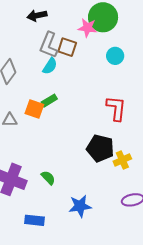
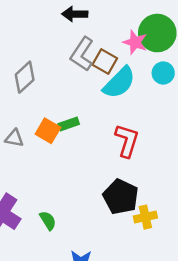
cyan circle: (115, 56) -> (163, 73), moved
cyan semicircle: (50, 66) -> (119, 83), moved, size x1.6
red L-shape: (116, 108) -> (127, 141), moved

